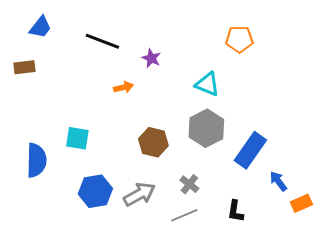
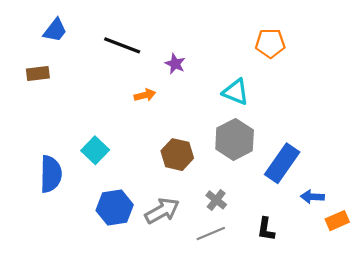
cyan square: (77, 138) -> (95, 150), turned 35
blue arrow: (278, 181) -> (312, 197), turned -50

